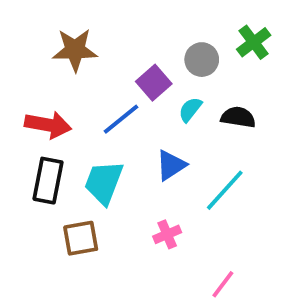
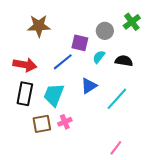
purple square: (154, 83) -> (80, 43), turned -36
pink cross: (167, 234) -> (65, 122), moved

